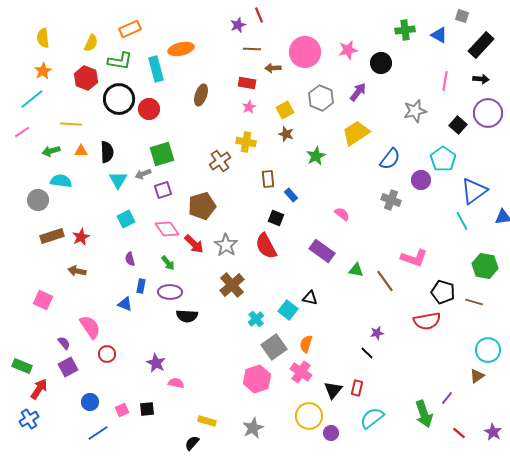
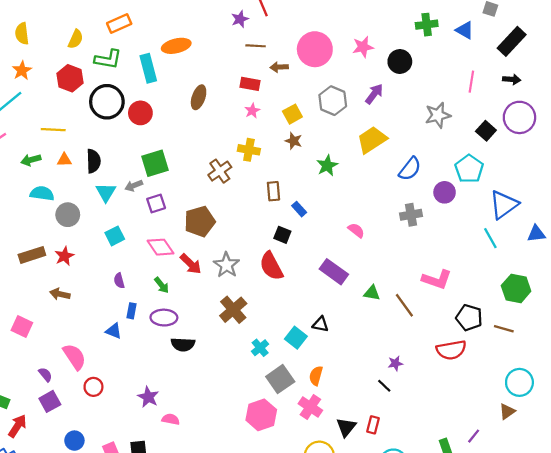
gray circle: (38, 200) -> (68, 215), moved
gray cross: (391, 200) -> (411, 215), turned -30

